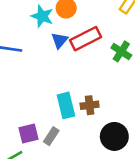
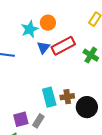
cyan star: (42, 16) -> (30, 29), turned 30
black circle: (114, 136) -> (87, 107), moved

